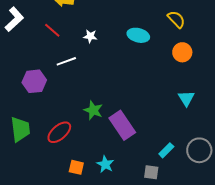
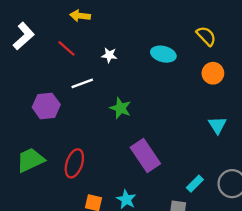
green star: (93, 110) -> (121, 108), moved
green trapezoid: (20, 129) -> (30, 160), turned -108
red ellipse: (59, 132) -> (74, 163), turned -30

